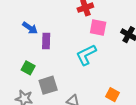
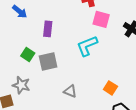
blue arrow: (30, 28) -> (20, 12), moved
gray square: (48, 85) -> (48, 62), moved

